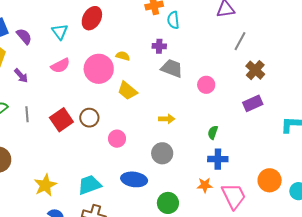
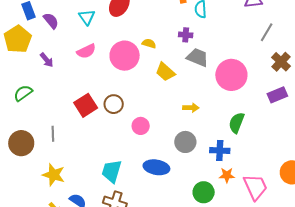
pink circle: (206, 85) -> (231, 75), size x1.8
yellow trapezoid: (127, 91) -> (165, 72), moved
gray line: (27, 114) -> (53, 134), moved
green semicircle: (213, 132) -> (237, 123), size x1.5
blue cross: (218, 159) -> (220, 151), moved
yellow star: (45, 185) -> (54, 175), moved, turned -30
cyan trapezoid: (89, 185) -> (112, 171), turned -55
green circle: (168, 203) -> (204, 192), moved

